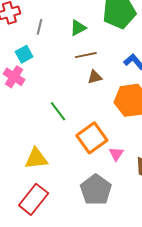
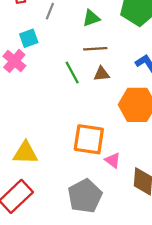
green line: (58, 111) -> (72, 73), moved
orange square: (92, 138) -> (89, 139), turned 36
pink triangle: (116, 154) -> (113, 160), turned -35

